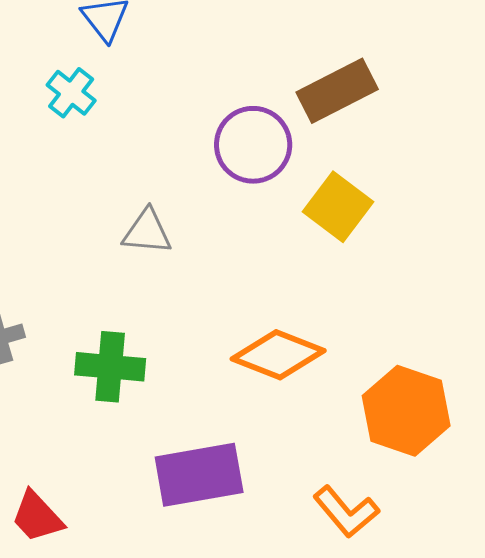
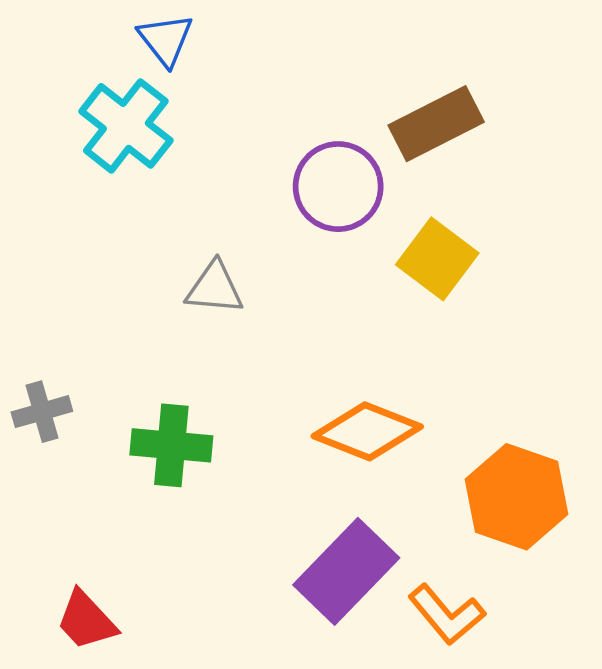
cyan cross: (71, 93) -> (126, 126), size x1.6
purple rectangle: (199, 475) -> (346, 571), moved, turned -36

